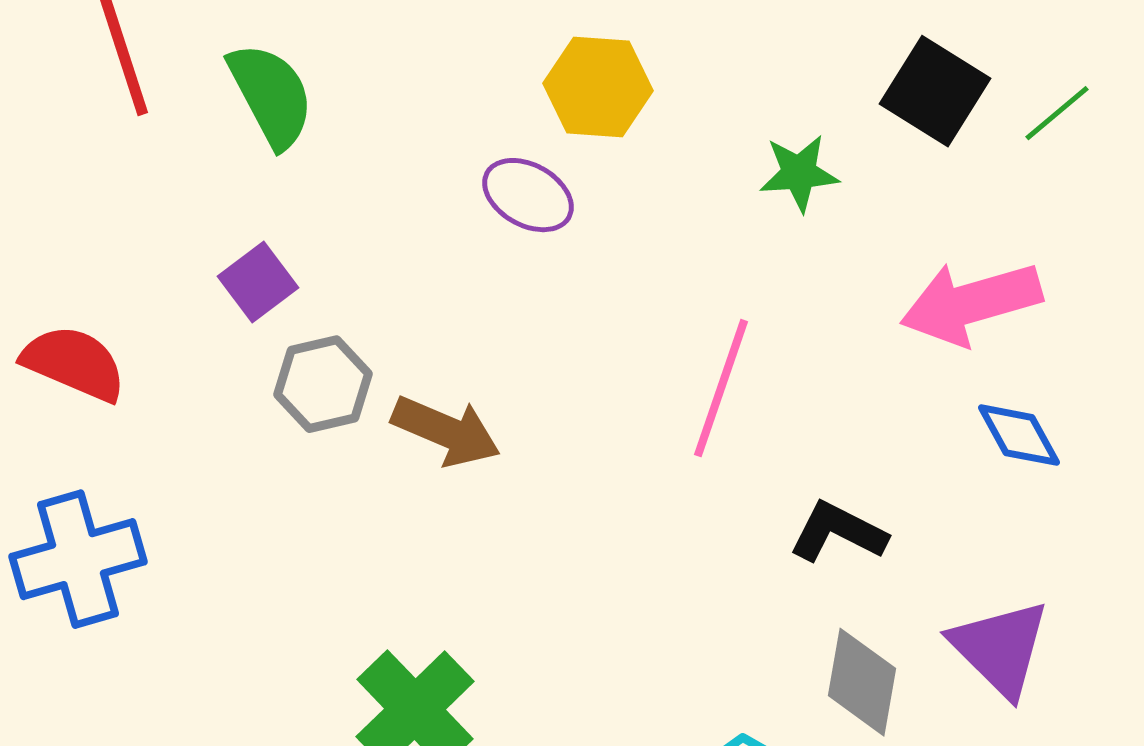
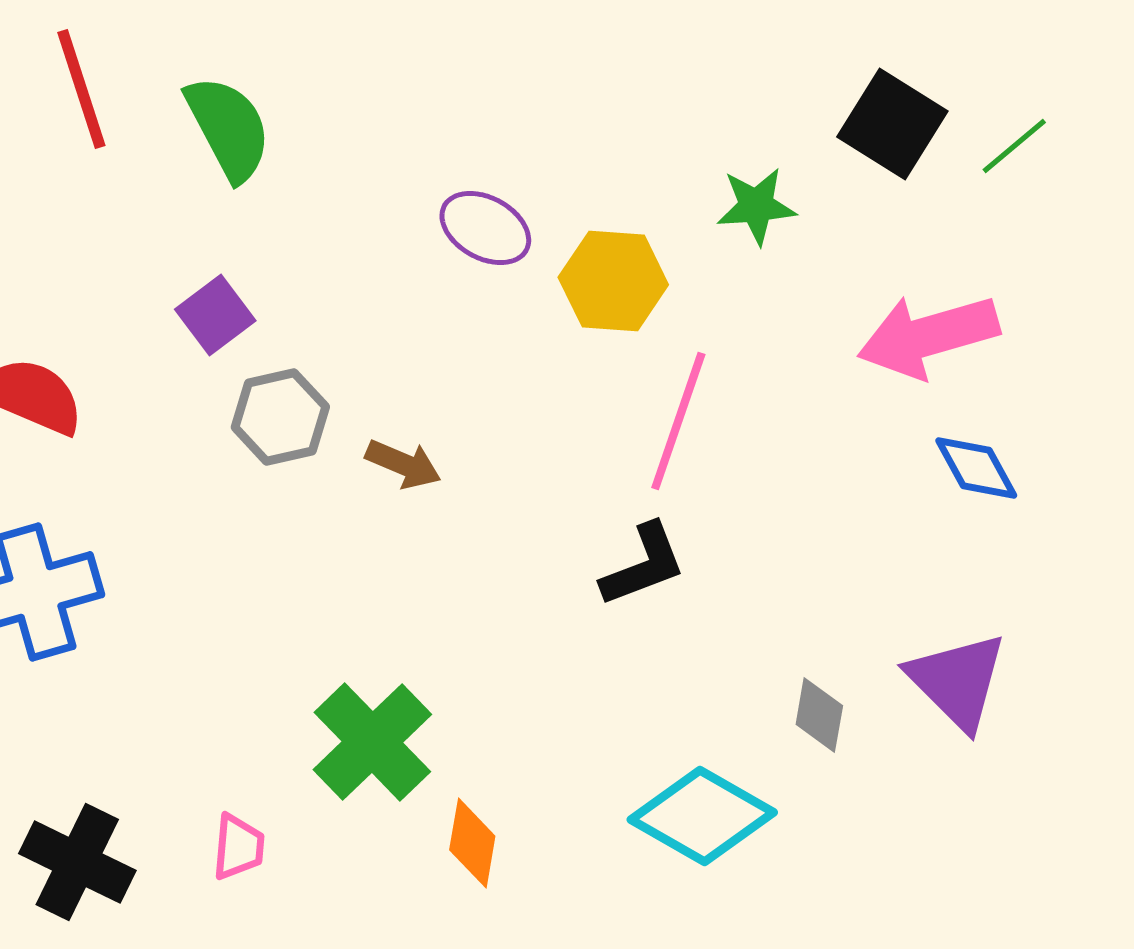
yellow hexagon: (598, 87) -> (613, 281), moved
brown arrow: (446, 431) -> (403, 464), size x0.7
black L-shape: (838, 532) -> (643, 565), moved, turned 132
gray diamond: (862, 682) -> (819, 715), size x0.7

